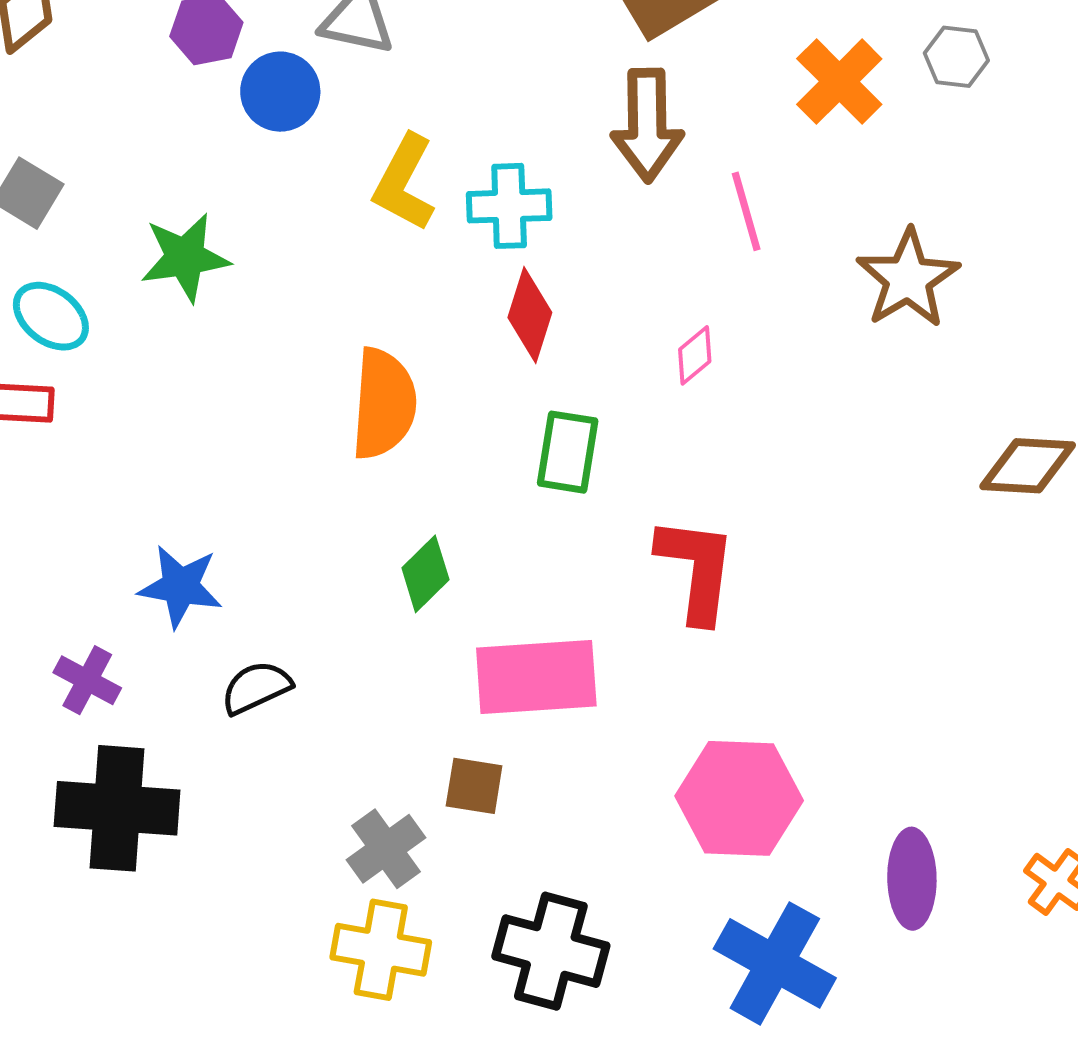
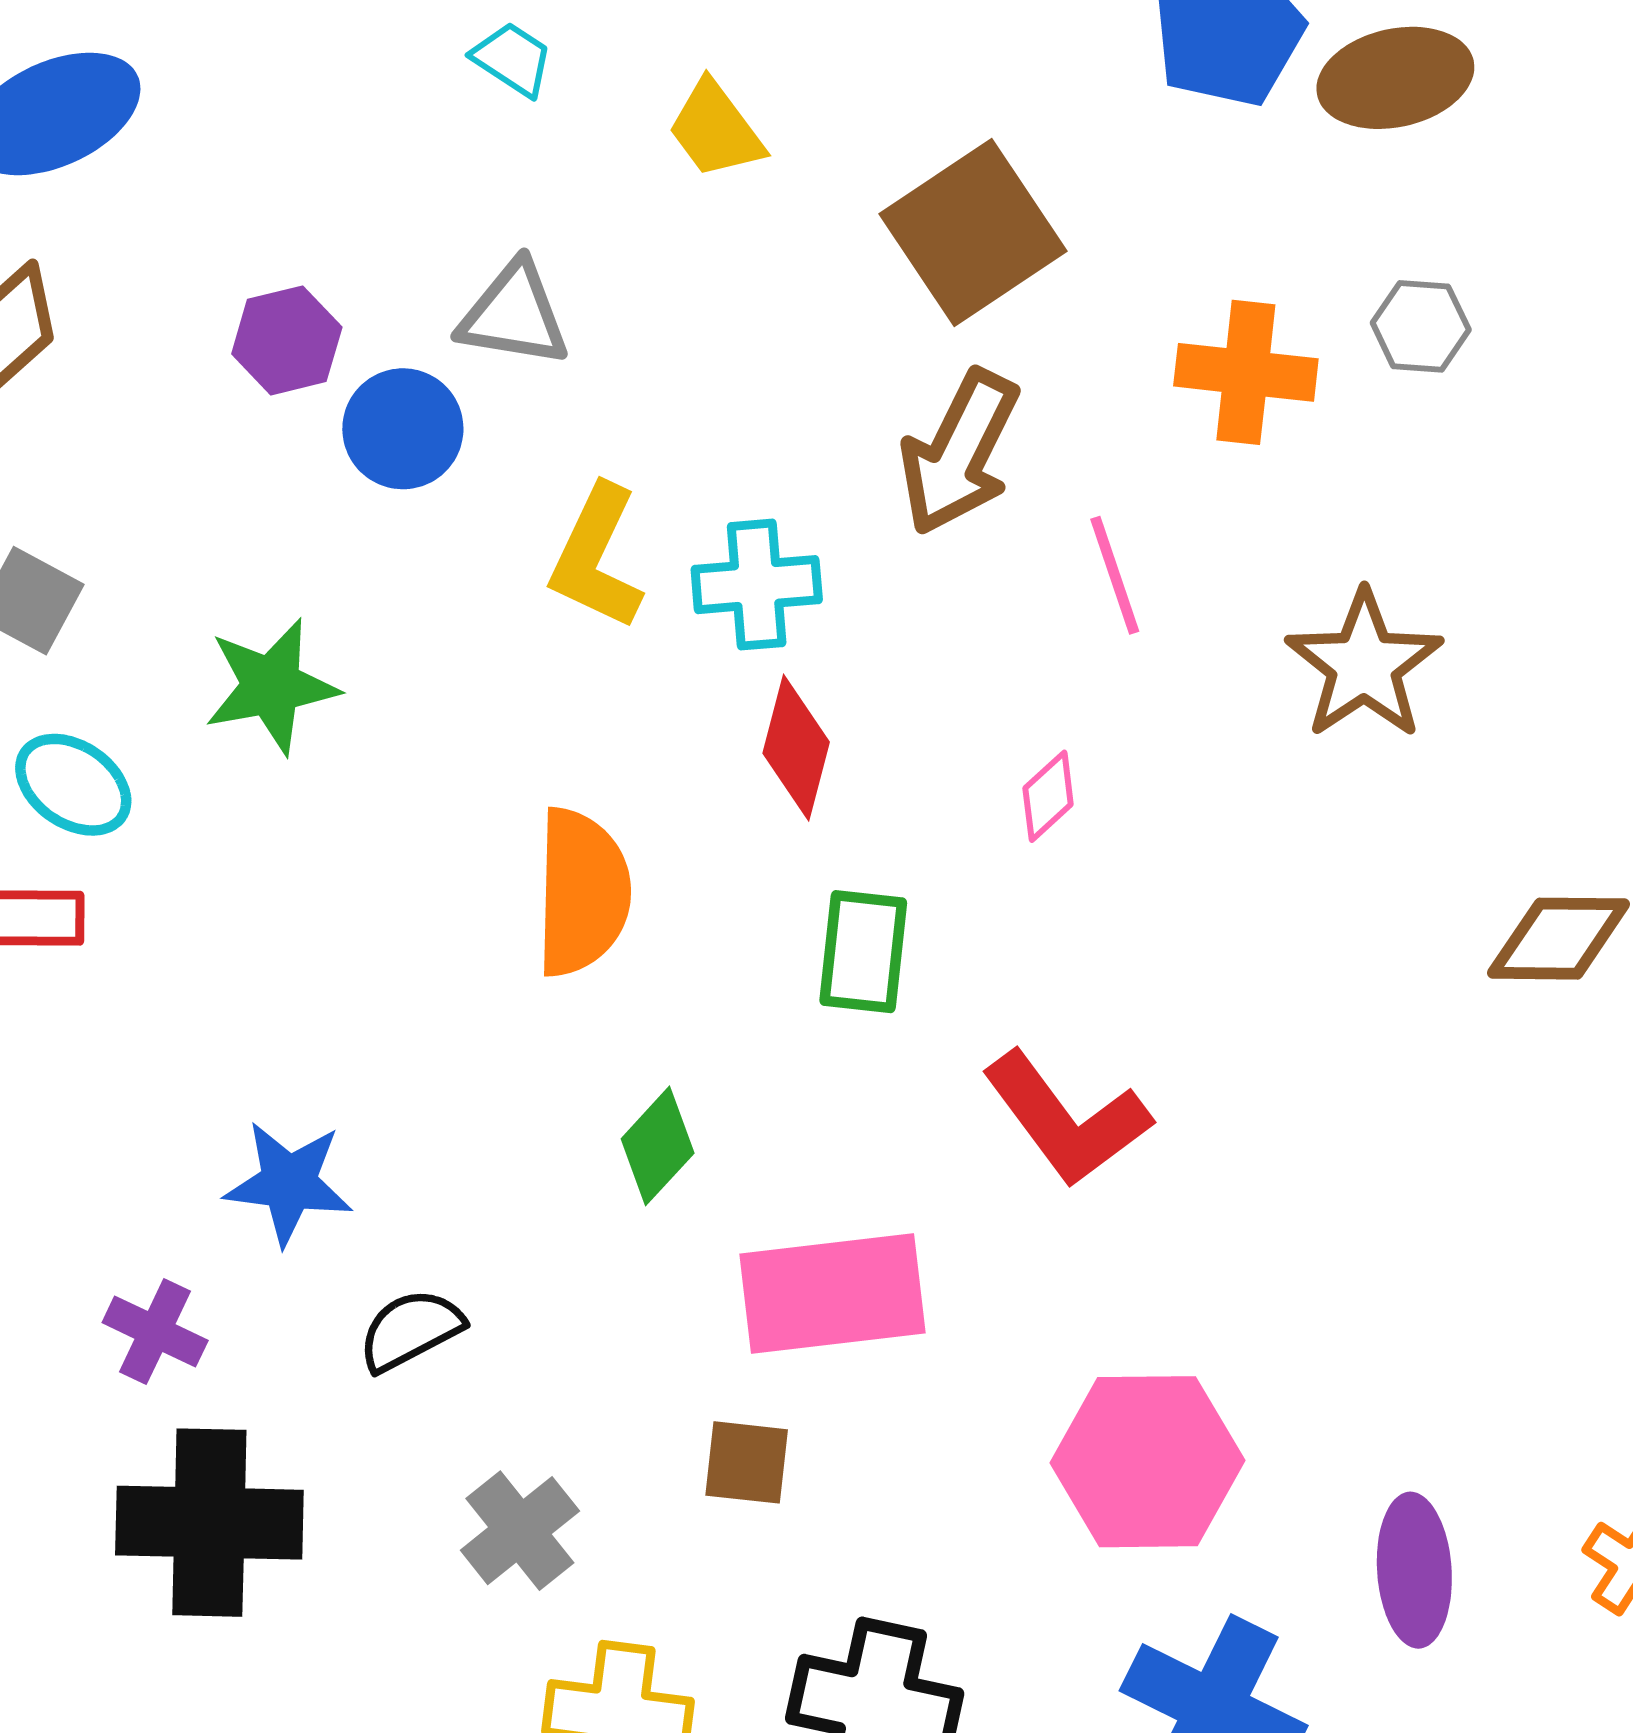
orange cross: (839, 82) -> (1246, 372), turned -36
brown arrow: (647, 125) -> (959, 452), turned 30
red L-shape: (696, 569) -> (1066, 1119), turned 139
gray cross: (386, 849) -> (520, 1531), moved

